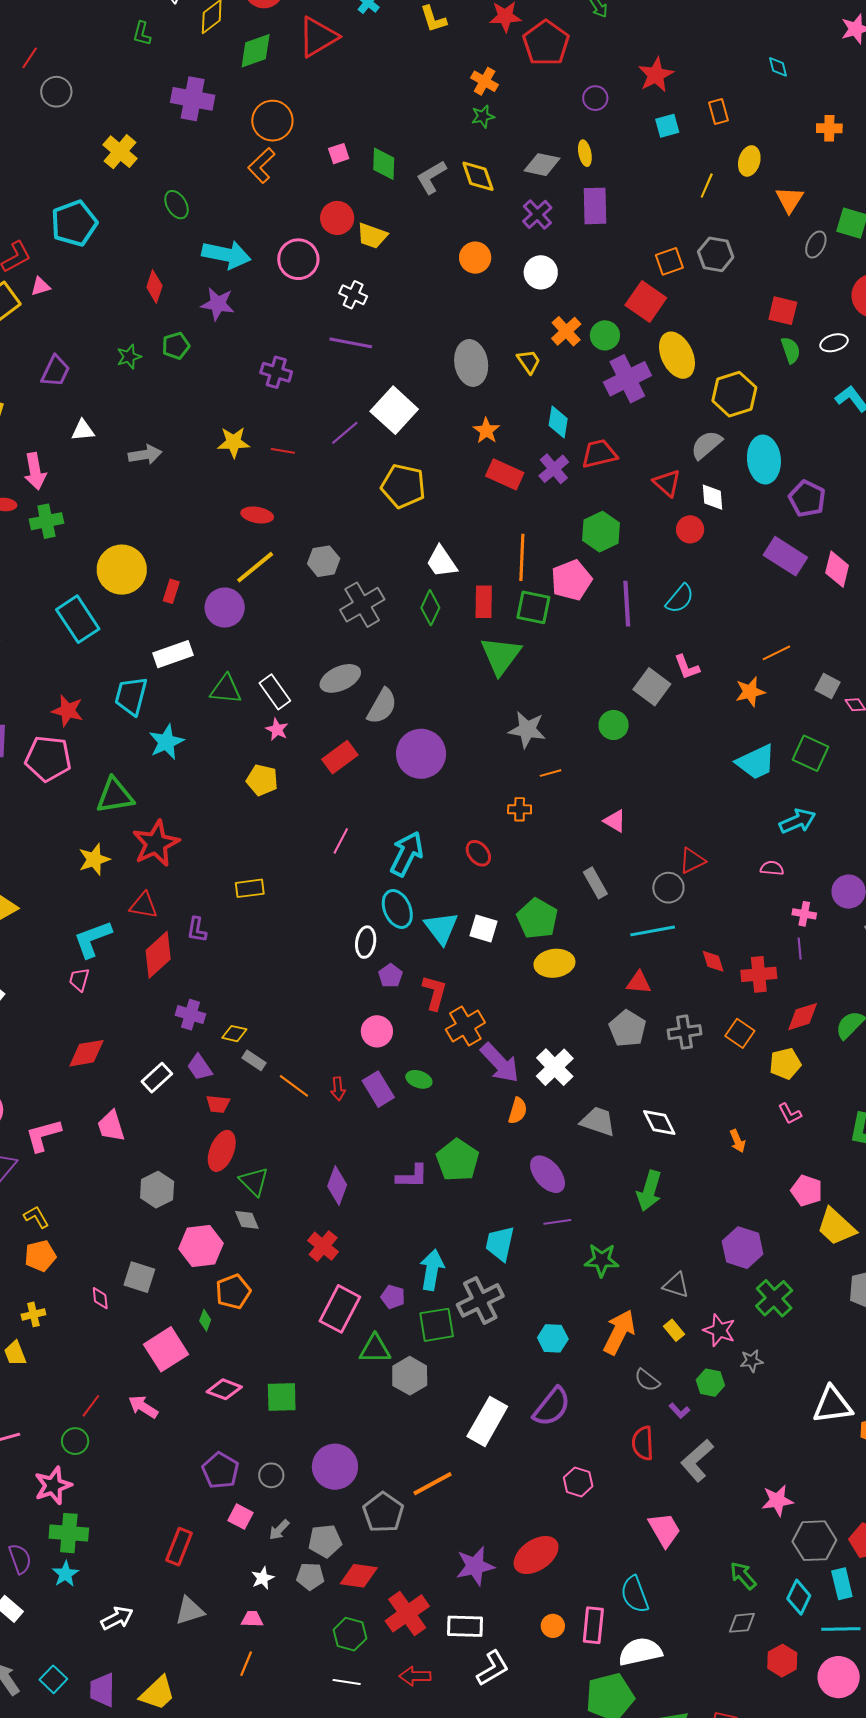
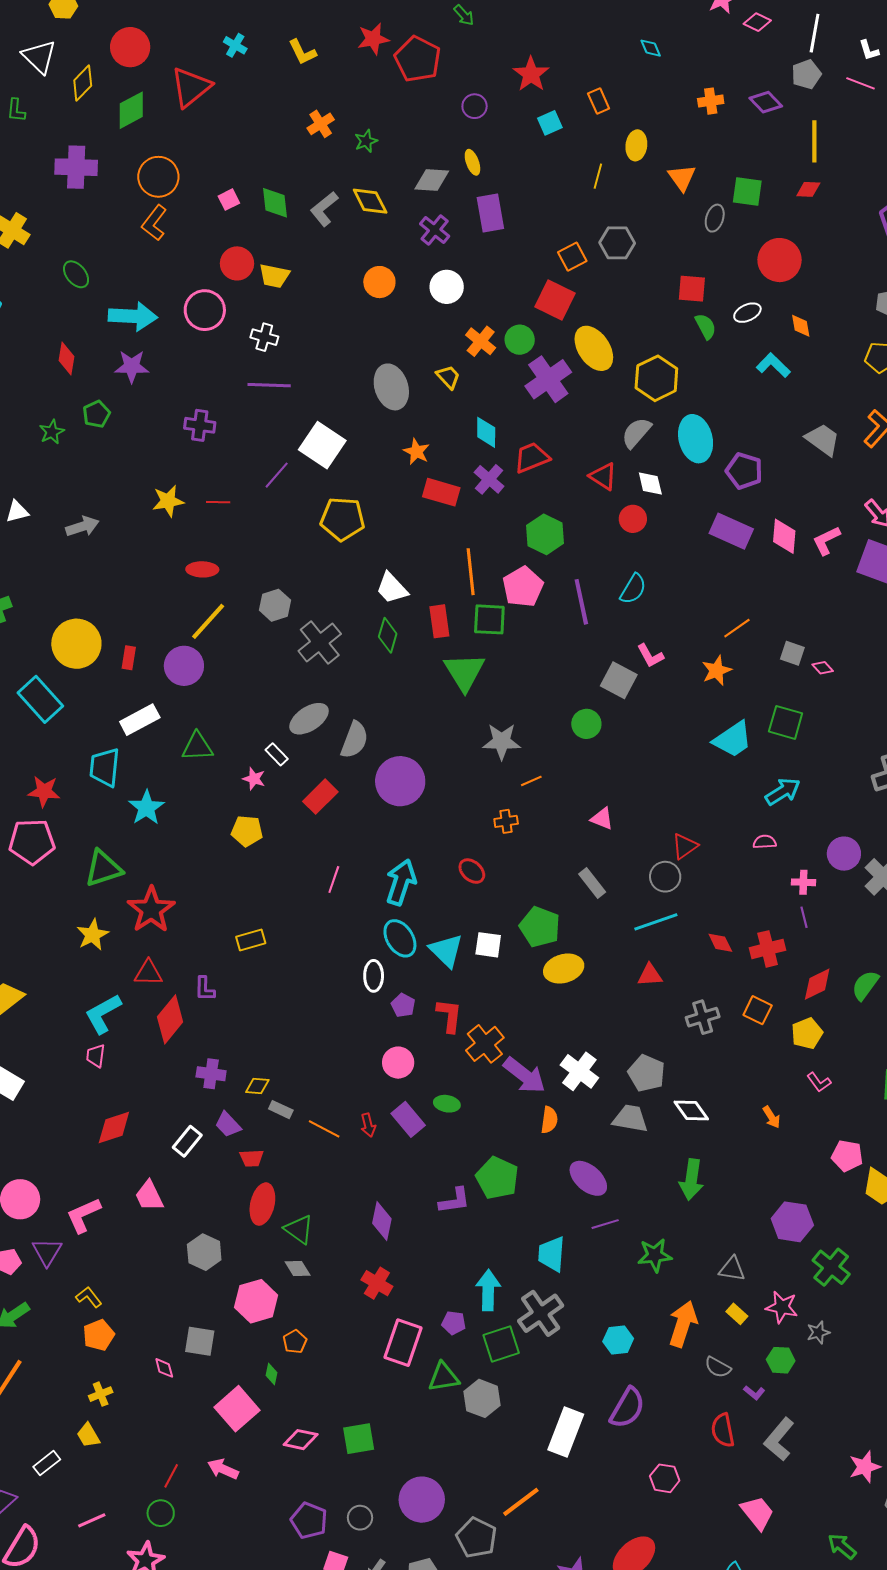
orange cross: (485, 81) -> (321, 124), moved, turned 36
white rectangle: (275, 692) -> (277, 754), moved, size x0.7
gray pentagon: (627, 1028) -> (647, 1073), moved
orange pentagon: (233, 1292) -> (295, 1342), size x0.7

